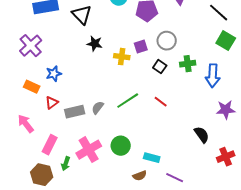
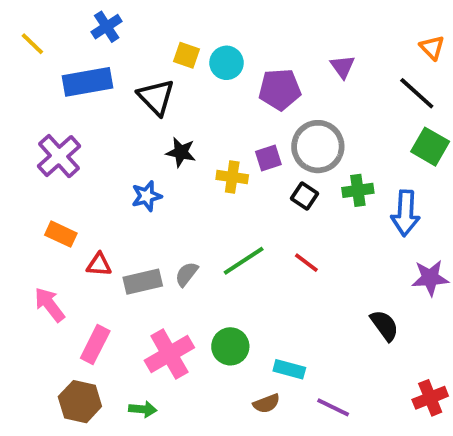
gray circle: (167, 41) -> (318, 147), size x1.4
blue star: (54, 74) -> (147, 196), moved
red triangle: (52, 103) -> (99, 265), turned 40
red cross: (226, 157) -> (430, 398), moved
green arrow: (66, 164) -> (143, 409), moved, turned -104

